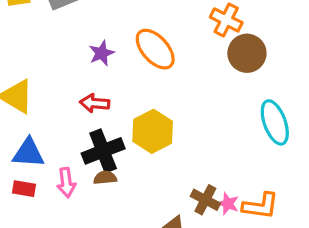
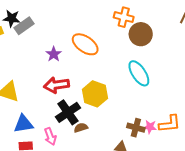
red arrow: (95, 103) -> (56, 85), size x1.4
cyan ellipse: (275, 122) -> (139, 73), moved
brown semicircle: (105, 178) -> (81, 128), moved

